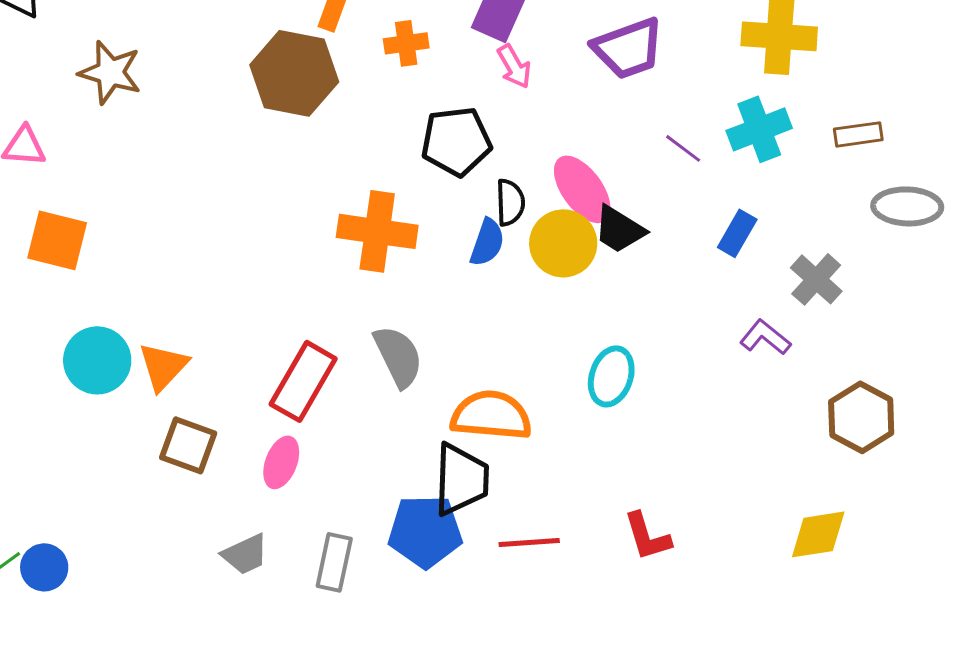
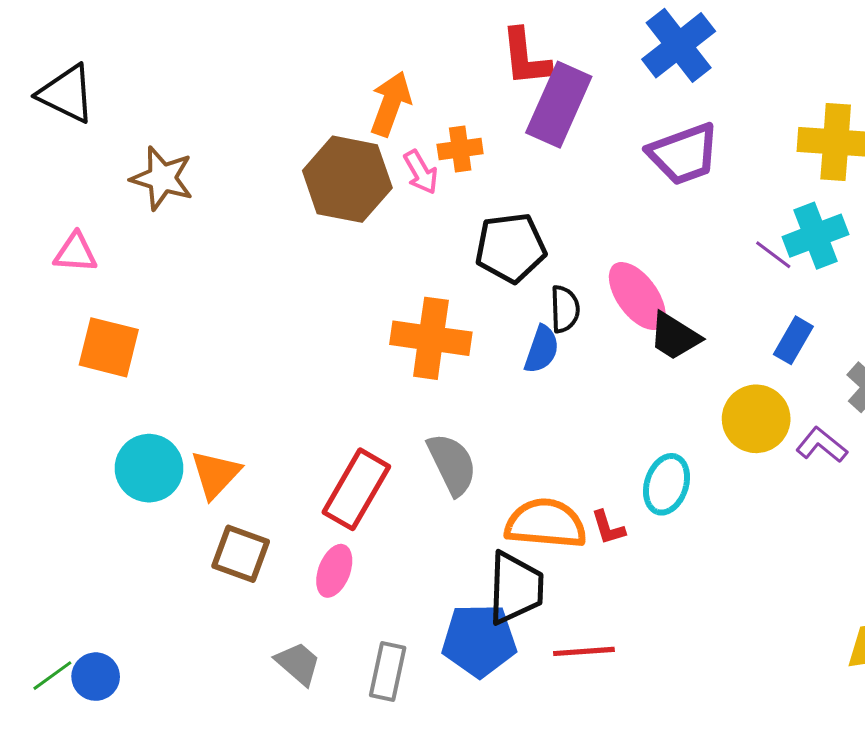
pink arrow: (514, 66) -> (421, 172), moved
purple line: (683, 148) -> (773, 255), moved
yellow circle: (563, 243) -> (756, 419), moved
red L-shape: (647, 536) -> (608, 528), moved, size x0.7
gray trapezoid: (245, 554) -> (298, 663), turned -114

